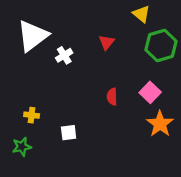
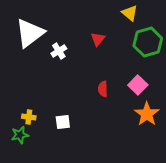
yellow cross: (32, 115) -> (29, 117), moved

